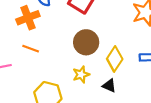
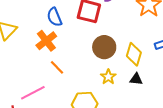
orange line: (31, 49) -> (57, 67), turned 42

